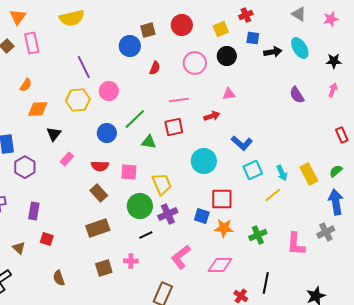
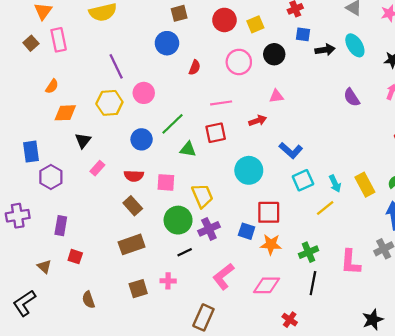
yellow square: (221, 29) -> (255, 24), moved
brown square: (148, 30) -> (179, 13), moved
black line: (266, 283) -> (313, 283), moved

